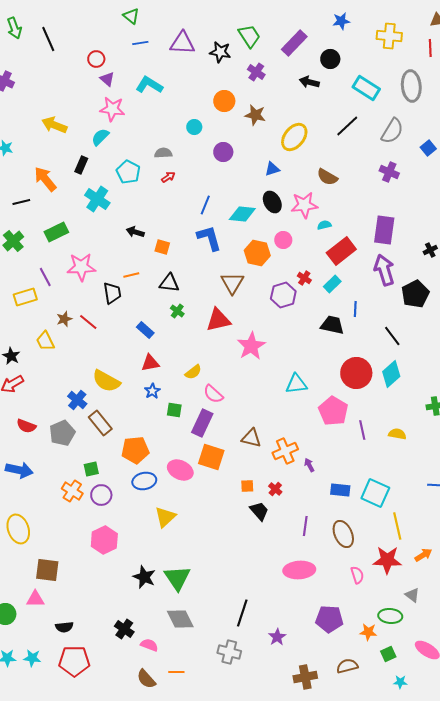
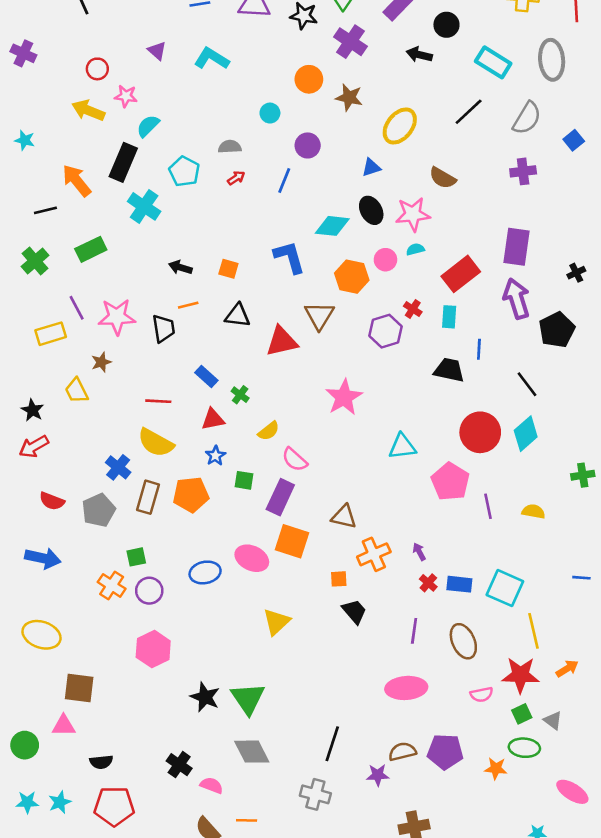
red circle: (96, 59) -> (97, 69), moved
purple cross: (256, 72) -> (350, 42), size x1.4
pink star: (112, 109) -> (126, 96), moved, size x0.7
black rectangle: (81, 165) -> (123, 162), size x1.6
purple cross: (389, 172) -> (523, 171), turned -30
blue line: (205, 205) -> (284, 181), moved
cyan semicircle: (324, 225) -> (415, 249), moved
black arrow: (135, 232) -> (180, 267), moved
pink star: (81, 267) -> (117, 317), moved
cyan rectangle: (332, 284) -> (449, 317), turned -42
green cross: (177, 311) -> (240, 395), moved
red triangle: (218, 320) -> (282, 341), moved
red line: (88, 322) -> (158, 401), moved, turned -36
brown rectangle: (100, 423) -> (148, 497), turned 55
orange pentagon: (135, 450) -> (191, 495), moved
orange cross: (285, 451) -> (374, 554), moved
red cross: (275, 489) -> (428, 583), moved
yellow triangle: (165, 517) -> (276, 622), moved
yellow ellipse: (18, 529) -> (42, 635), turned -52
pink semicircle: (357, 575) -> (482, 694), turned 96
purple star: (277, 637) -> (378, 775), turned 30
green square: (388, 654) -> (522, 714), moved
cyan star: (32, 658) -> (60, 802), turned -30
brown semicircle: (347, 666) -> (402, 752), moved

